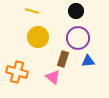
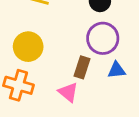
yellow circle: (38, 37) -> (28, 47), moved

